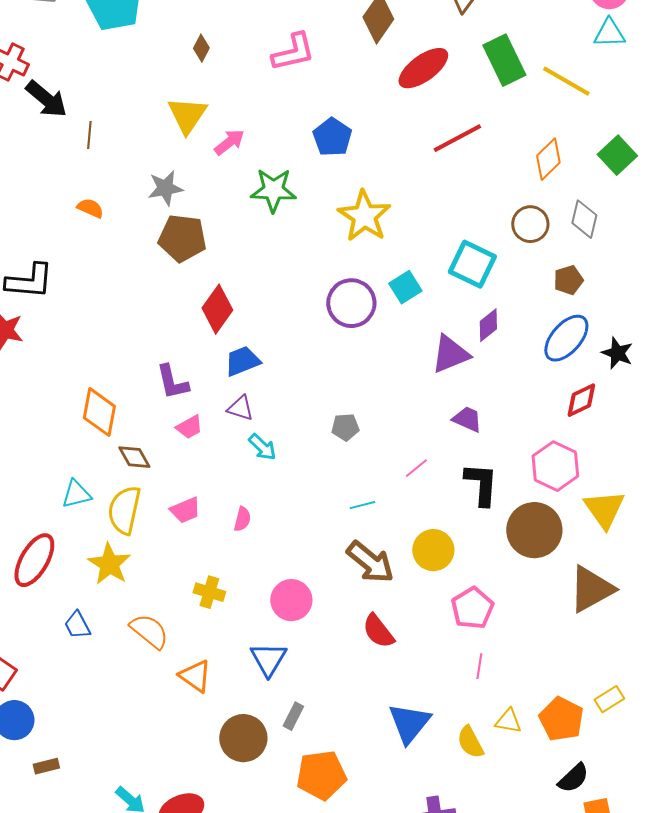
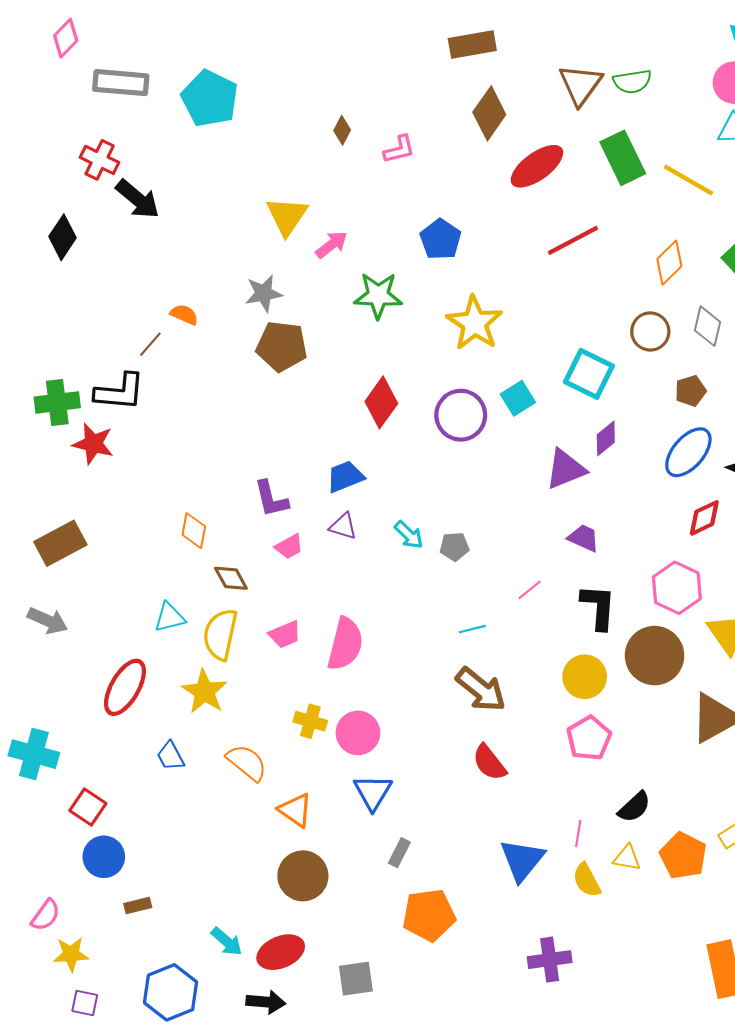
brown diamond: (201, 48) -> (342, 130), moved
pink L-shape: (293, 52) -> (399, 149), size x0.7
brown line: (89, 135) -> (150, 344), moved, turned 36
red diamond: (217, 309) -> (381, 402), moved
orange diamond: (99, 412) -> (194, 531), size x0.7
cyan arrow: (262, 447) -> (409, 535), moved
pink semicircle: (242, 519) -> (345, 644), size x2.0
yellow circle: (433, 550) -> (585, 677), moved
pink circle: (291, 600) -> (358, 733), moved
pink line: (479, 666) -> (578, 834), moved
brown circle: (243, 738) -> (303, 876), moved
black semicircle: (573, 778) -> (634, 807), moved

